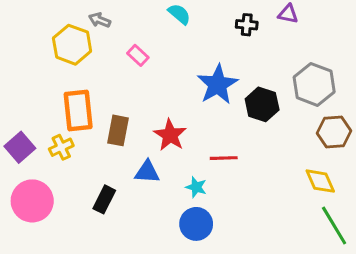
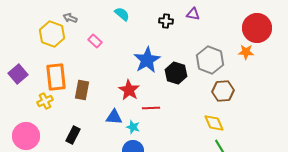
red star: (170, 135) -> (129, 90), moved
purple square: (20, 147) -> (18, 74), moved
blue triangle: (147, 172) -> (114, 117), moved

